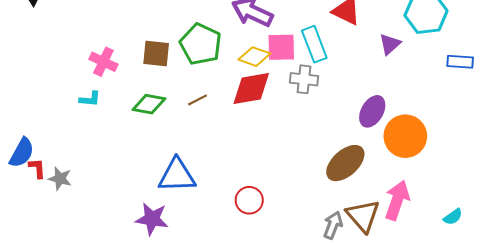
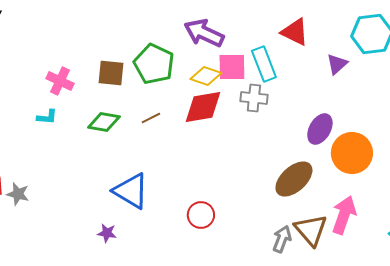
blue triangle: (177, 175) -> (131, 191), turned 33
purple star: (152, 219) -> (107, 233), size x0.6

